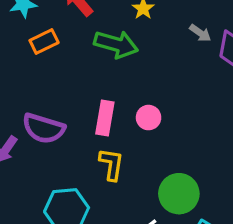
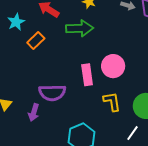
pink circle: (149, 118) -> (113, 66), size x1.5
yellow L-shape: (111, 164) -> (112, 102), moved

